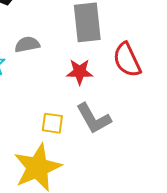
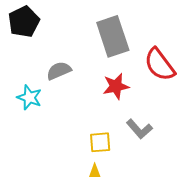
gray L-shape: (94, 118) -> (139, 129), size x0.7

